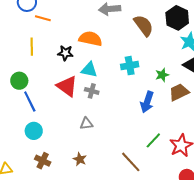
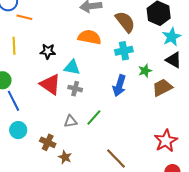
orange semicircle: (90, 39) -> (89, 37), moved
cyan cross: (130, 66) -> (124, 51), moved
blue arrow: (147, 102) -> (119, 86), moved
green line: (153, 140) -> (94, 117), moved
brown cross: (43, 161) -> (48, 142), moved

